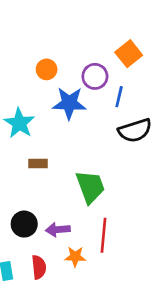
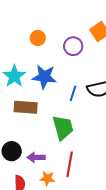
blue line: (119, 97) -> (73, 93), moved
blue star: (69, 103) -> (44, 77), moved
brown rectangle: (38, 164) -> (26, 107), size x1.6

